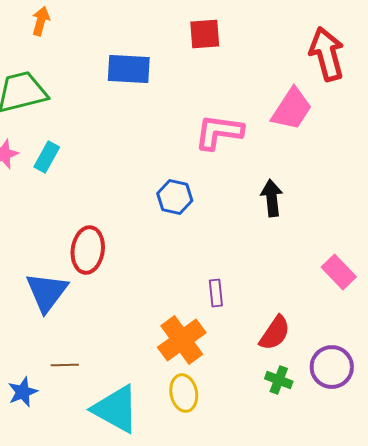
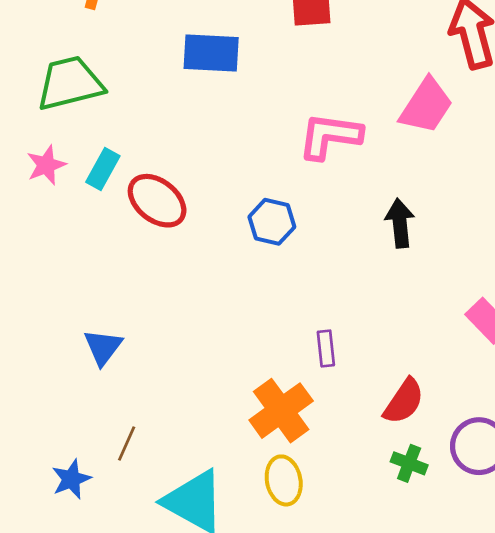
red ellipse: (88, 250) -> (157, 201), moved, turned -60
blue triangle: (47, 292) -> (103, 347), size x0.7
brown line: (65, 365) -> (127, 443), turned -64

